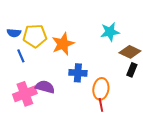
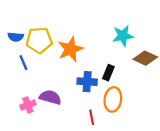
black rectangle: (132, 70) -> (108, 73), moved
pink cross: (25, 94) -> (28, 105), size x0.6
red line: (101, 105) -> (92, 117), moved

